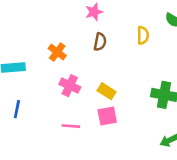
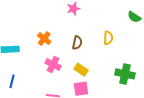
yellow semicircle: (143, 35) -> (108, 38), moved
brown semicircle: (100, 42) -> (77, 43), moved

